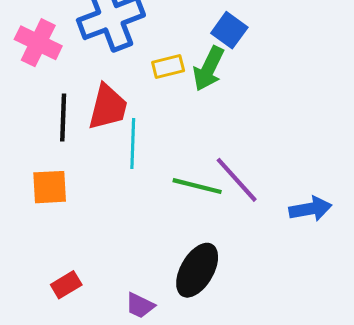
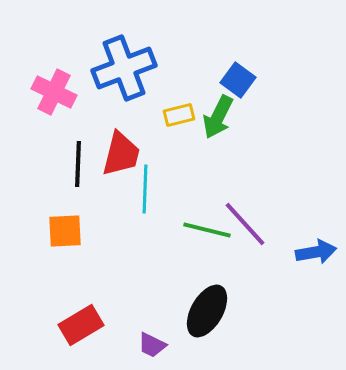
red rectangle: (66, 285) -> (81, 325), size x1.5

